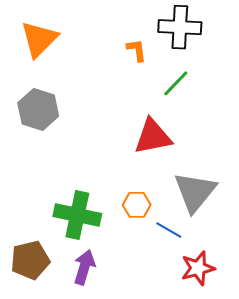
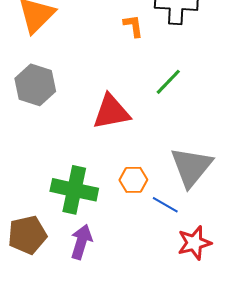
green line: (176, 83) -> (168, 82), moved
red triangle: (153, 137) -> (111, 112), moved

